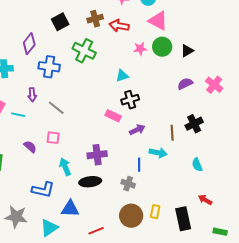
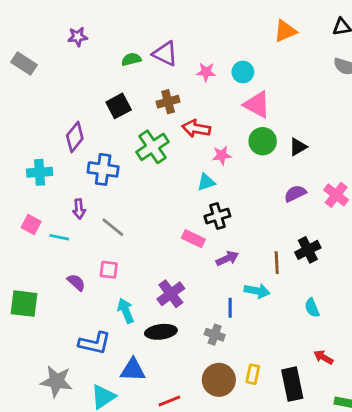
red arrow: (119, 26) -> (196, 128), moved
pink star: (140, 49) -> (222, 155), moved
green cross: (84, 51) -> (152, 147), turned 30
purple cross: (97, 155) -> (171, 294), turned -30

